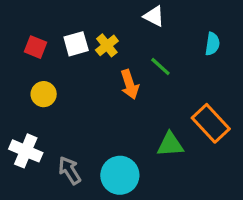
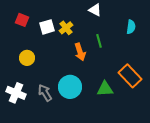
red square: (35, 47) -> (22, 20), moved
green line: (160, 67) -> (99, 41), turned 32
gray arrow: (70, 170) -> (45, 93), moved
cyan circle: (120, 175) -> (70, 87), moved

